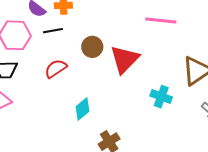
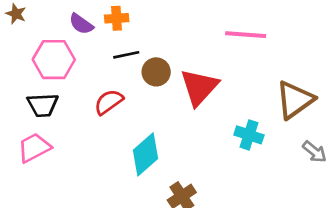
black line: (53, 31) -> (126, 55), moved
cyan diamond: (82, 109) -> (145, 154), size x1.4

